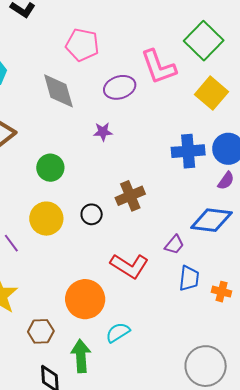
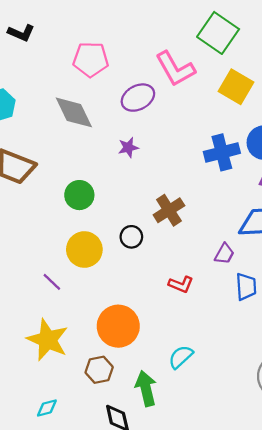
red L-shape: (129, 266) -> (181, 284), size x0.6
orange circle: (85, 299) -> (118, 326), moved

